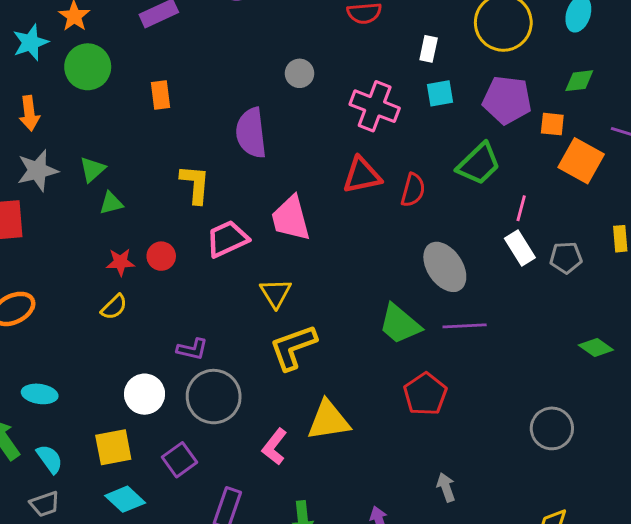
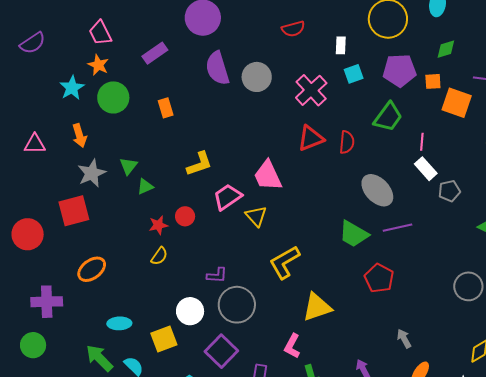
gray circle: (300, 73) -> (257, 77), size x1.5
pink cross: (375, 106) -> (311, 90), turned 36
purple semicircle: (251, 133) -> (217, 68), moved
yellow L-shape: (195, 184) -> (199, 164), turned 76
gray pentagon: (566, 258) -> (449, 191), moved
yellow triangle: (276, 293) -> (256, 216), moved
yellow square: (113, 447) -> (164, 339), moved
pink L-shape: (274, 447) -> (292, 346), moved
purple square: (180, 460) -> (221, 351), size x1.4

